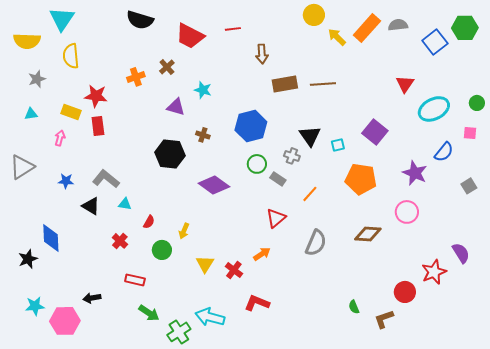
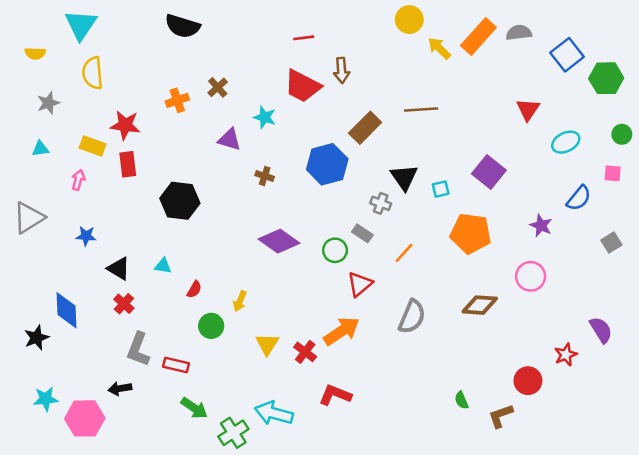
green hexagon: (465, 28) -> (606, 78), moved
red trapezoid: (190, 36) -> (302, 86), moved
yellow semicircle: (27, 41) -> (35, 53), size x0.6
brown rectangle: (285, 84) -> (365, 128), moved, turned -35
cyan ellipse: (434, 109) -> (566, 142), size x0.7
black hexagon: (170, 154) -> (180, 201), moved
green circle: (257, 164) -> (335, 250), moved
purple star: (415, 173) -> (541, 226), size x0.7
gray L-shape: (106, 179) -> (138, 349), moved, turned -108
red cross: (120, 241) -> (124, 304), moved
orange arrow: (262, 254) -> (342, 331), size x1.6
red star: (434, 272) -> (566, 355), size x0.7

